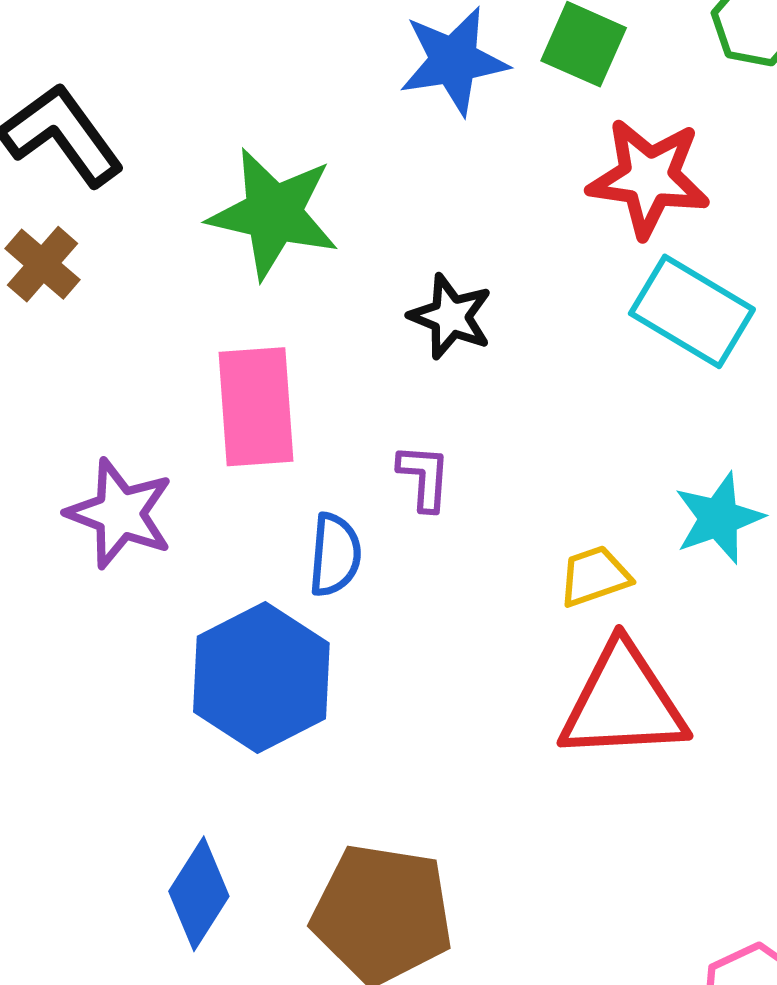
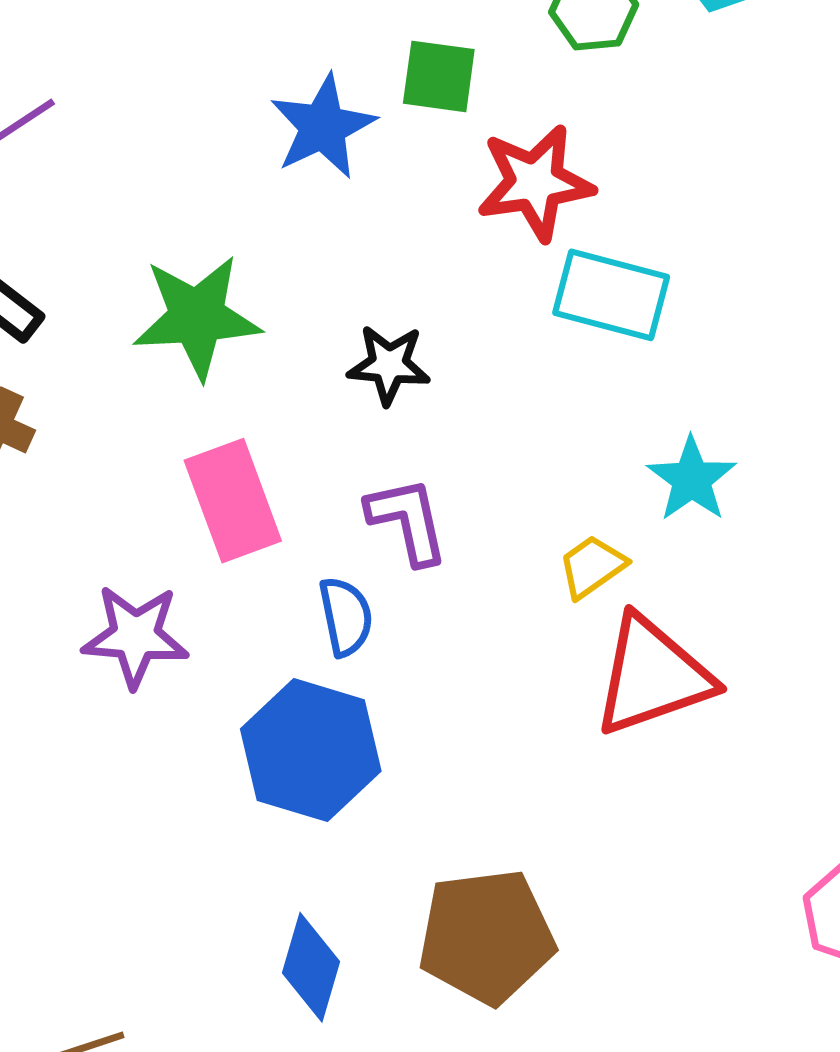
purple L-shape: (424, 477) -> (408, 521), size x1.4

